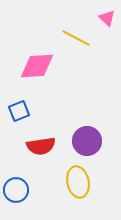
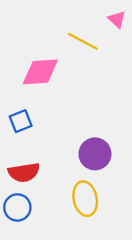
red semicircle: (41, 146) -> (24, 172), moved

